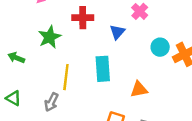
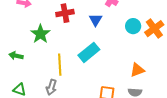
cyan rectangle: (103, 69) -> (89, 52), turned 65
orange triangle: (139, 89) -> (137, 70), moved

